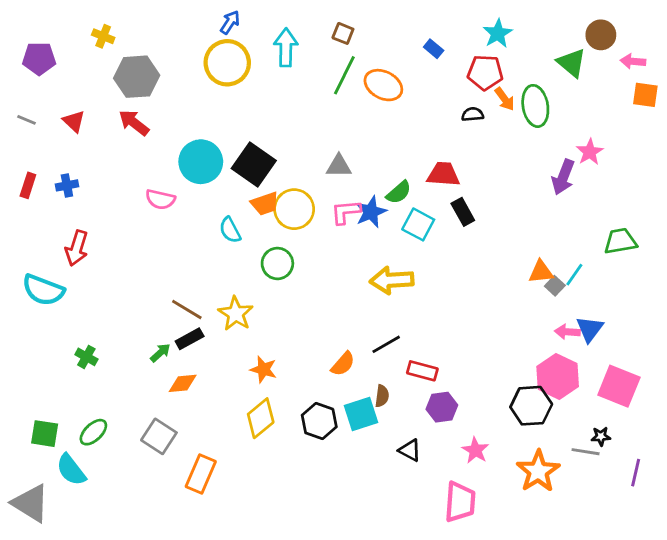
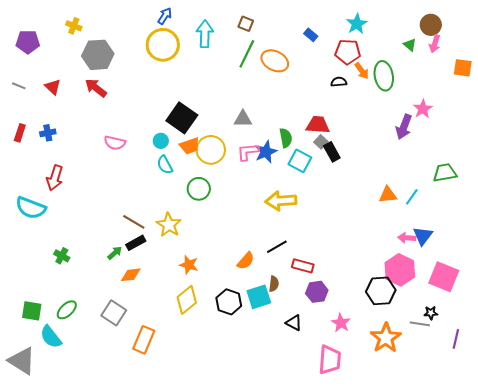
pink arrow: (633, 61) -> (435, 44), moved, turned -78
green triangle: (572, 63) -> (410, 45), size x0.6
cyan circle: (201, 162) -> (161, 141), moved, size x0.5
green semicircle: (399, 192) -> (286, 138), turned -60
gray square: (555, 286) -> (321, 142), moved

